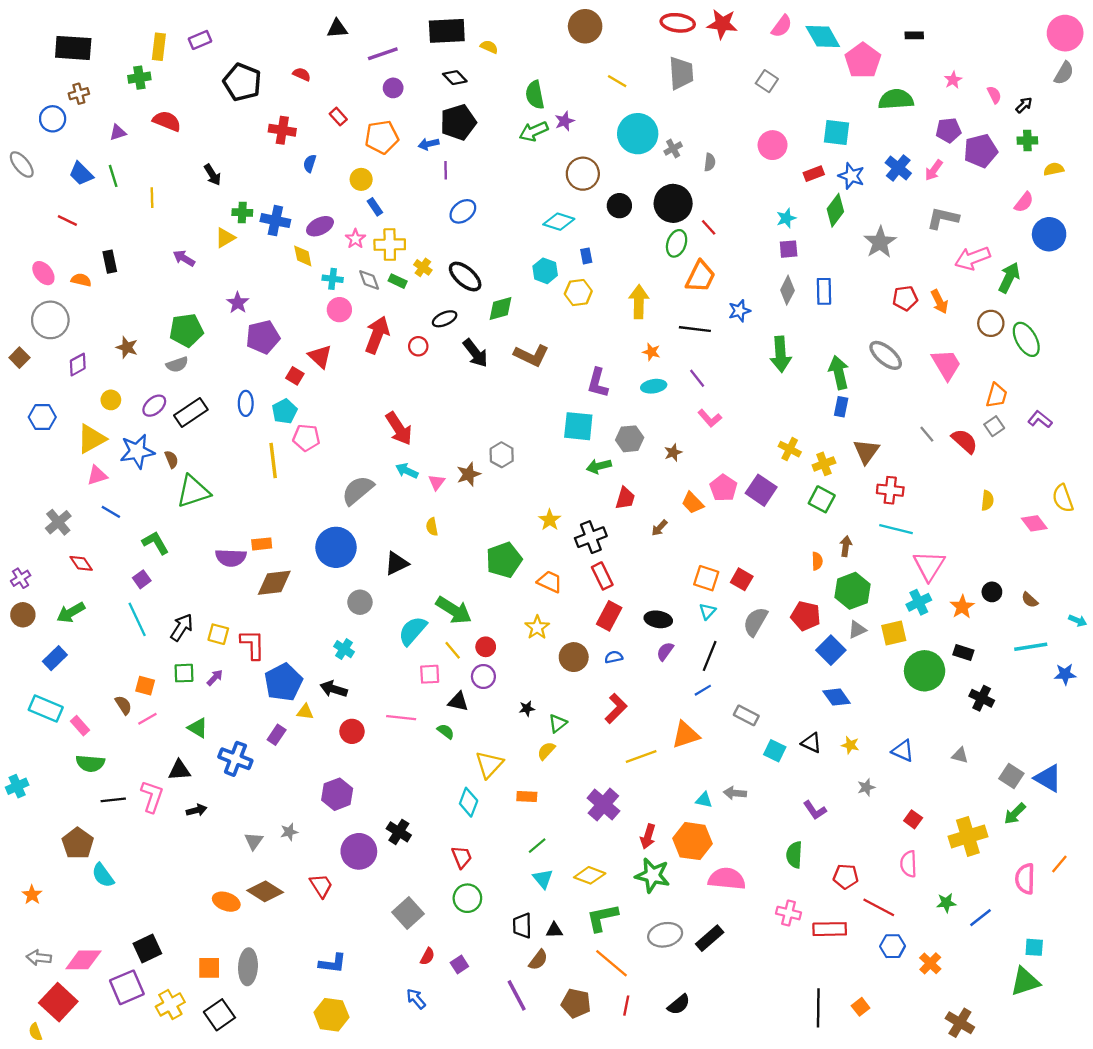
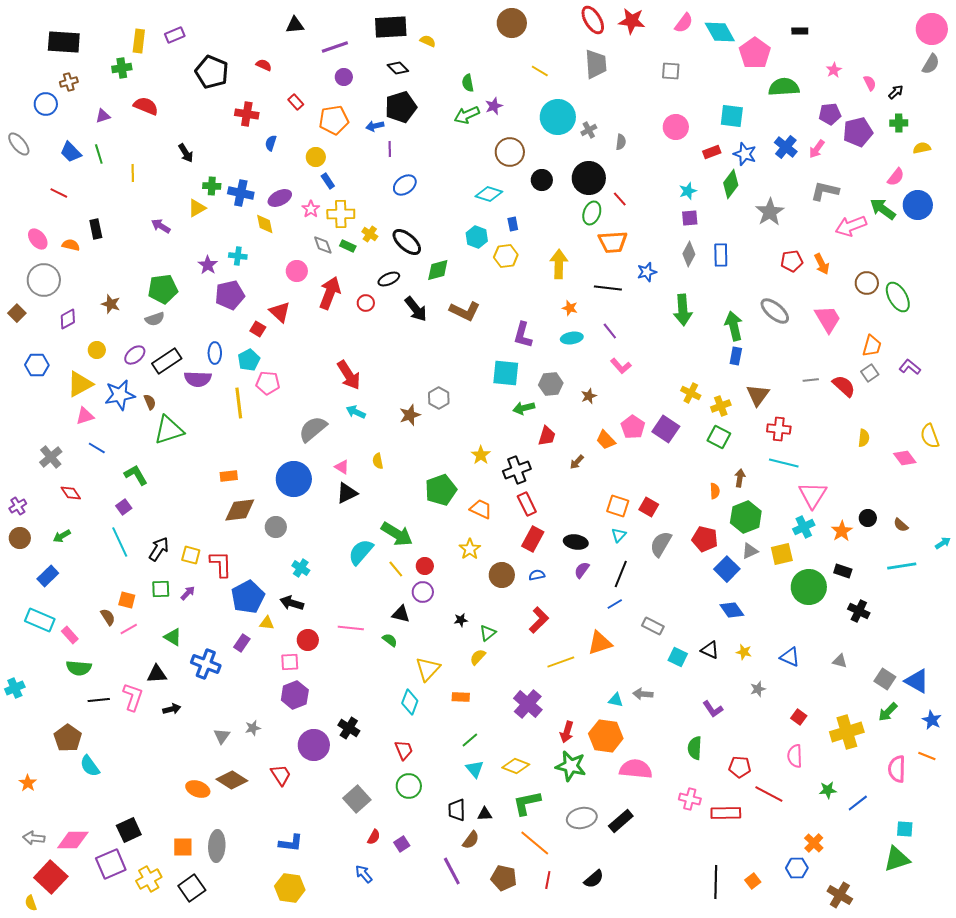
red ellipse: (678, 23) -> (593, 20), turned 52
gray square: (767, 81) -> (671, 71), turned -30
green semicircle: (535, 95) -> (468, 83), size x0.7
orange trapezoid: (701, 277) -> (613, 242), turned 60
green arrow: (1009, 278) -> (883, 209), moved, turned -80
cyan cross: (333, 279) -> (238, 256), moved
gray line: (927, 434) -> (811, 380), turned -56
pink triangle: (437, 482) -> (342, 467), moved, turned -35
purple semicircle: (231, 558) -> (198, 379), moved
gray circle: (360, 602) -> (276, 527), moved
green arrow: (71, 612) -> (62, 536), size x0.7
cyan arrow: (1078, 620) -> (943, 543), turned -56
pink square: (430, 674) -> (290, 662), moved
blue star: (1065, 674) -> (932, 720), moved, turned 30
orange line: (1059, 864) -> (927, 756), turned 72
blue hexagon: (893, 946) -> (797, 868), moved

